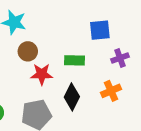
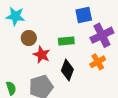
purple cross: (120, 58) -> (102, 35), size x1.6
red star: (42, 74) -> (42, 55), turned 30

